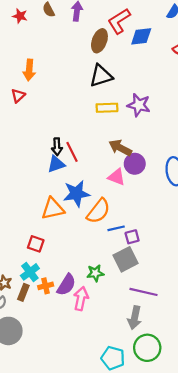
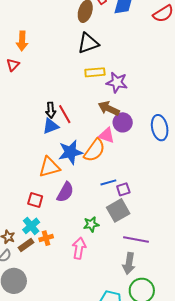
purple star: (139, 105) -> (117, 82), moved
orange semicircle: (98, 211) -> (94, 150), moved
purple semicircle: (66, 285) -> (65, 192), moved
brown rectangle: (23, 292) -> (26, 245), turned 35

